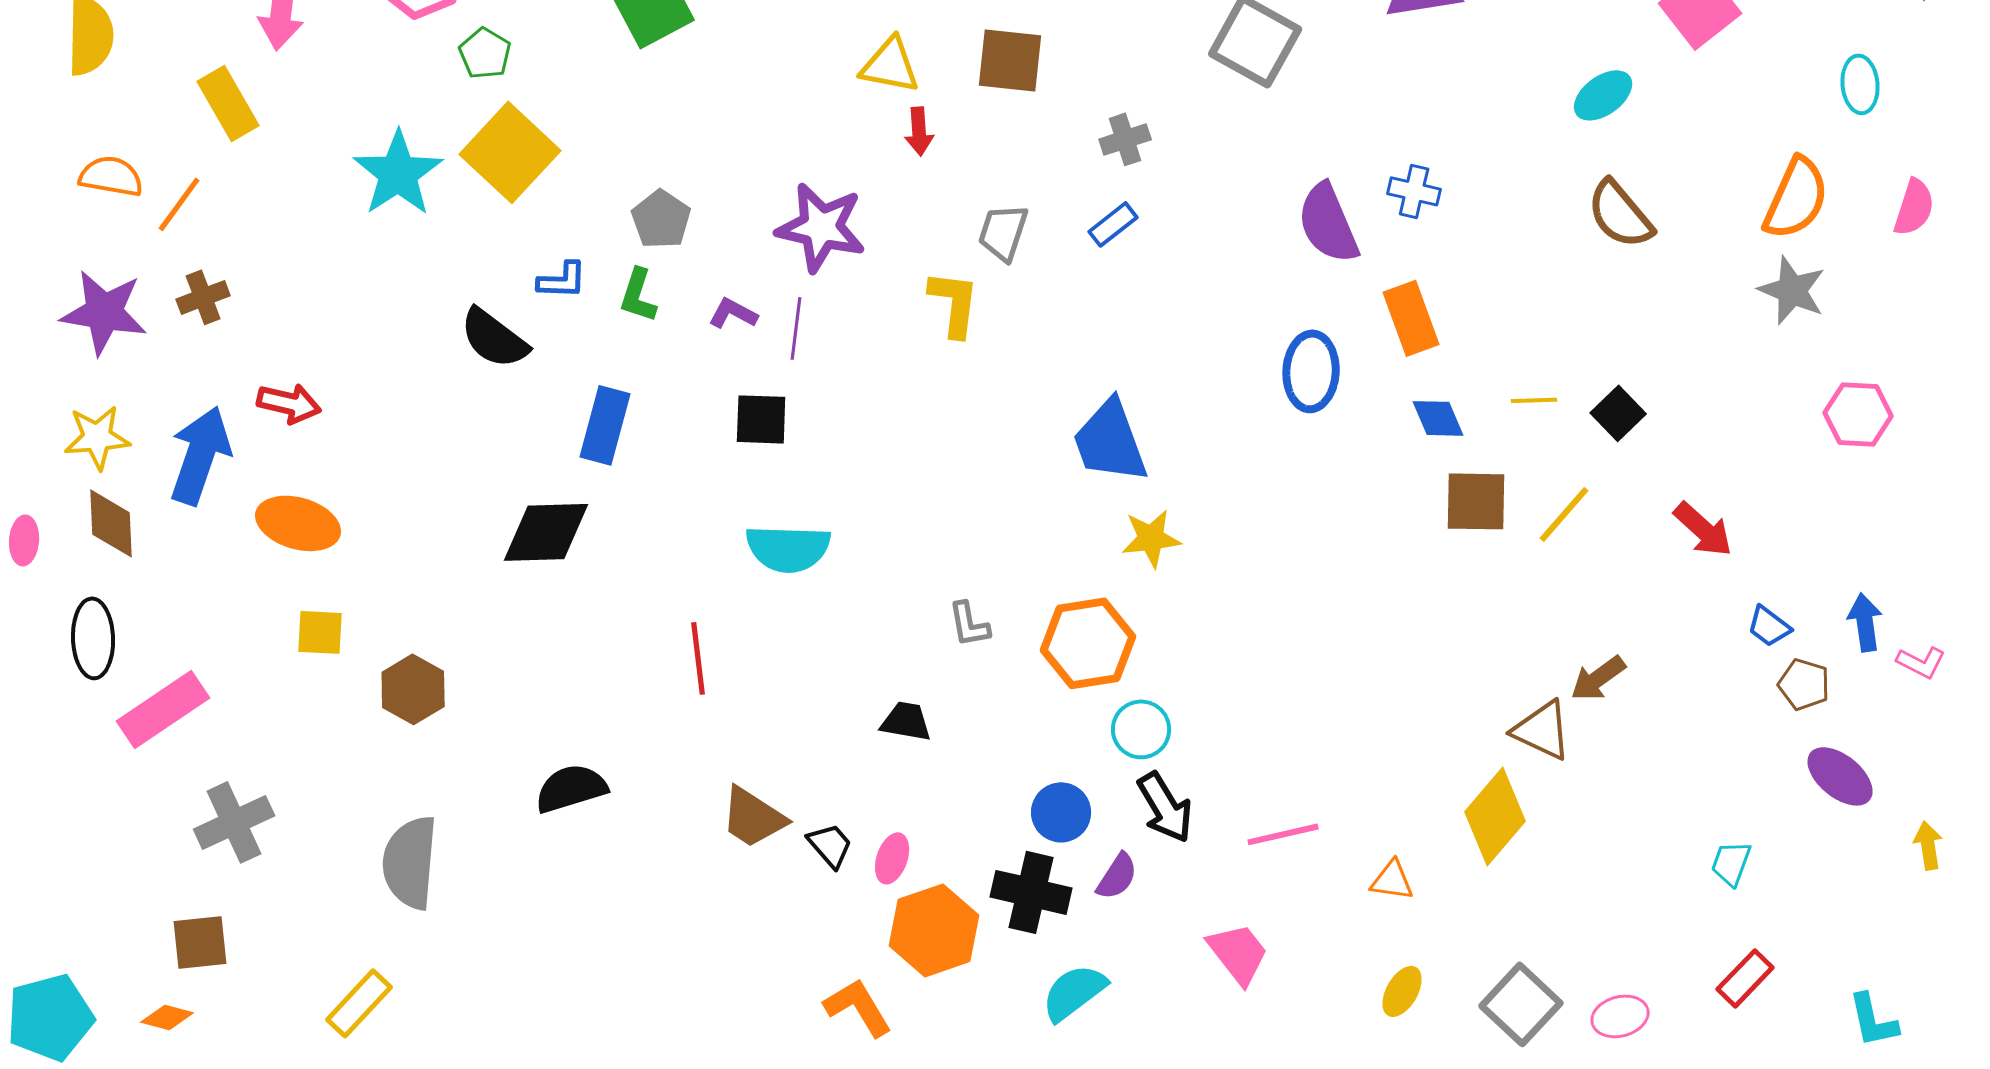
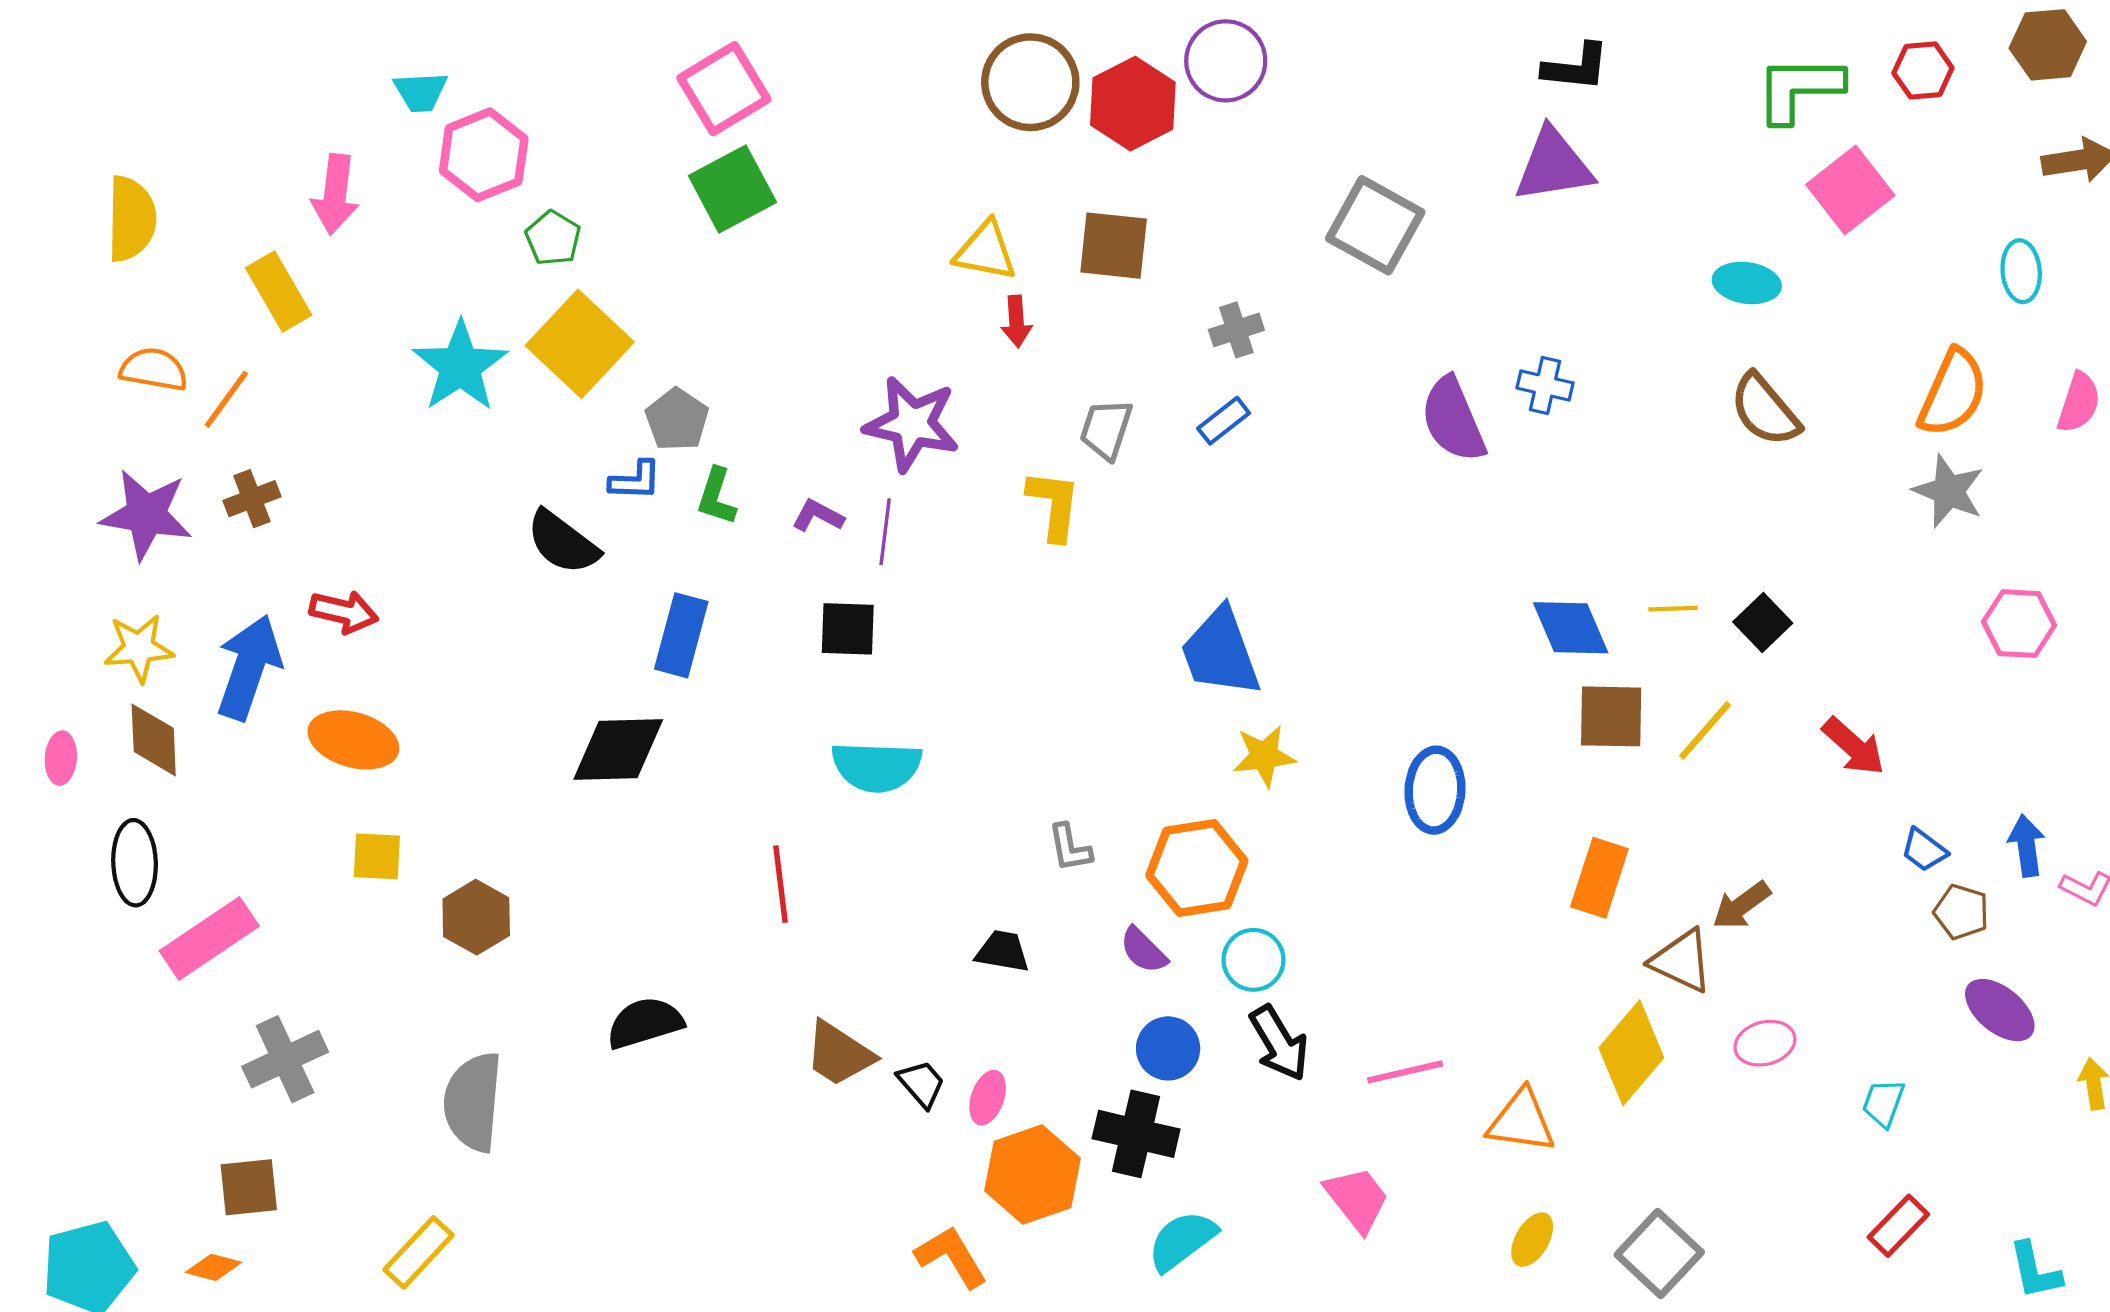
cyan ellipse: (1603, 95) -> (1747, 283), turned 44
gray pentagon: (661, 219) -> (677, 420), moved
orange rectangle: (1411, 318) -> (1599, 878), moved, turned 38
blue ellipse: (1311, 371) -> (1435, 790), moved
blue diamond: (1438, 418) -> (1571, 628), size x1.4
purple semicircle: (1117, 876) -> (1144, 950), moved, turned 102
orange triangle: (1392, 880) -> (1521, 1121), size x1.5
pink ellipse: (1620, 1016) -> (1765, 1043), moved

